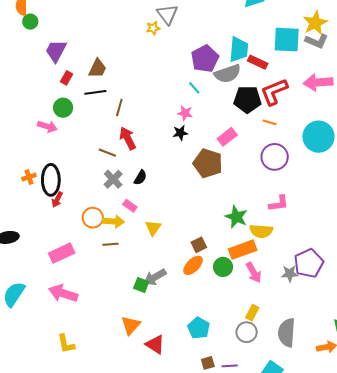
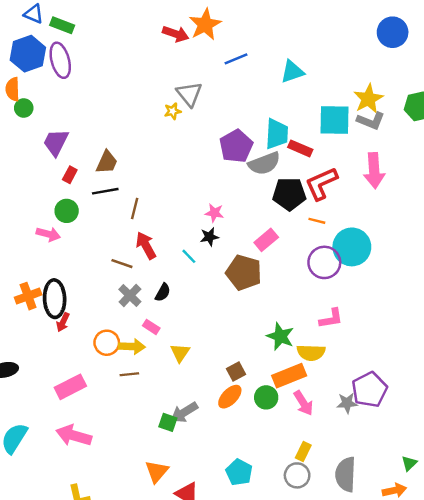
pink arrow: (318, 82) -> (374, 171), turned -88
cyan line: (194, 88) -> (189, 256), moved
cyan circle: (318, 137) -> (352, 247), moved
orange cross: (29, 177) -> (28, 296), size x1.5

